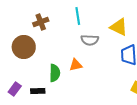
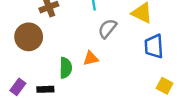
gray semicircle: (90, 40) -> (107, 28), turned 126

